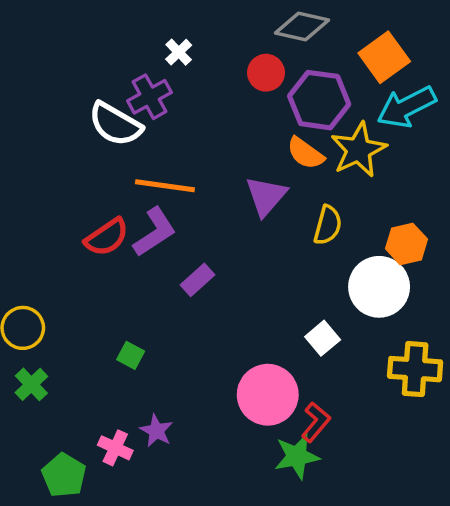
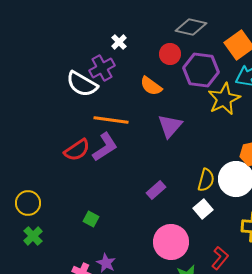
orange semicircle: (305, 153) -> (151, 86), moved
yellow semicircle: (328, 225) -> (206, 180), moved
purple rectangle: (197, 280) -> (156, 190), moved
red L-shape: (316, 422) -> (220, 258), moved

